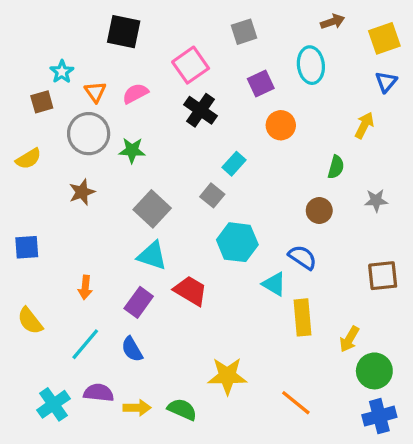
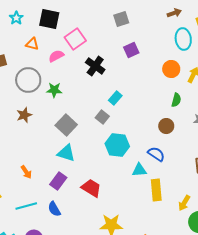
pink square: (191, 65) -> (75, 39), moved
cyan ellipse: (311, 65) -> (183, 39), moved
cyan star: (62, 72) -> (16, 18), moved
orange triangle: (95, 92) -> (32, 44), moved, turned -40
orange circle: (281, 125) -> (171, 69), moved
cyan triangle: (274, 284) -> (139, 170), turned -35
orange arrow: (85, 287) -> (26, 172), turned -40
red trapezoid: (191, 291) -> (91, 188), moved
cyan line: (85, 344) -> (26, 206), turned 35

